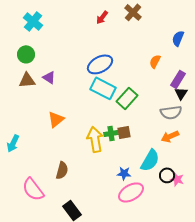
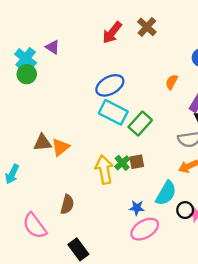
red arrow: (102, 17) -> (112, 33), size x1.5
cyan cross: (33, 21) -> (26, 58), moved
purple triangle: (49, 77) -> (53, 47), moved
brown triangle: (27, 80) -> (42, 143), moved
green cross: (111, 133) -> (122, 163), turned -32

